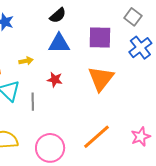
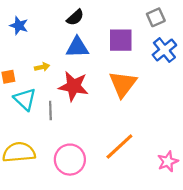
gray square: (133, 17) -> (156, 17), turned 30
red star: (55, 80) -> (73, 86), size x1.8
pink star: (141, 137) -> (168, 161), moved

